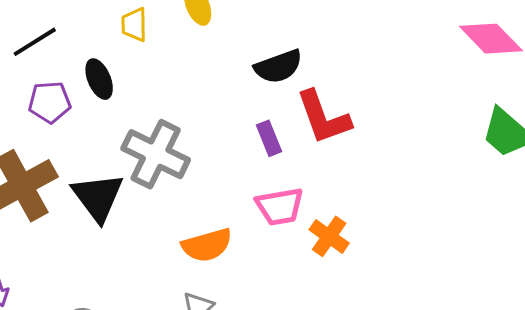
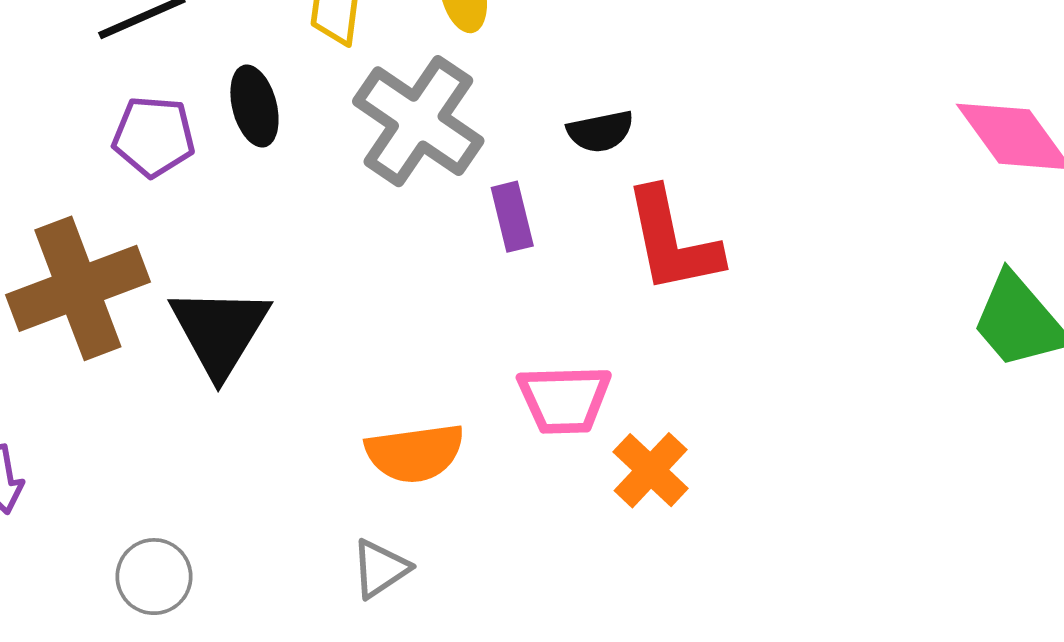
black semicircle: (278, 66) -> (600, 131), size x0.7
purple rectangle: (269, 138) -> (512, 217), moved
gray cross: (156, 154) -> (418, 121), moved

